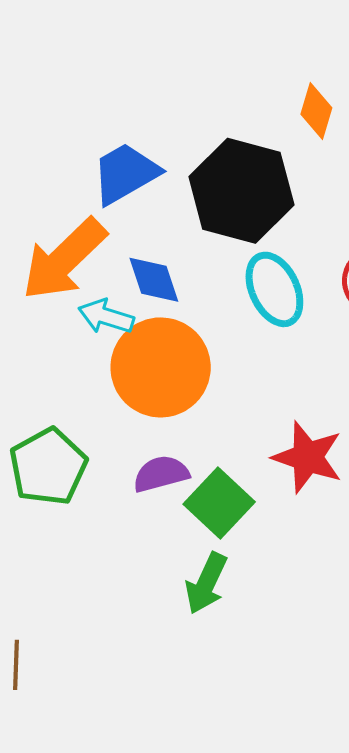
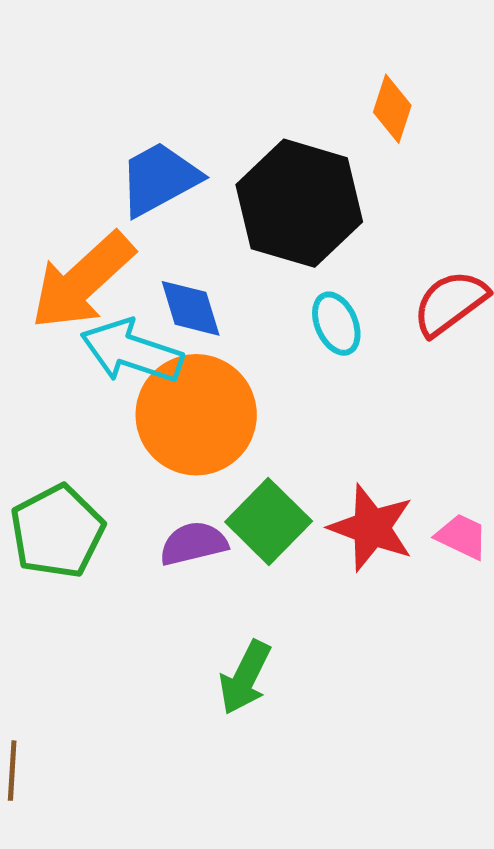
cyan ellipse: (274, 289) -> (336, 324), size x0.7
cyan arrow: (106, 316) -> (132, 351), size x1.5
green square: (219, 503) -> (269, 522), moved

